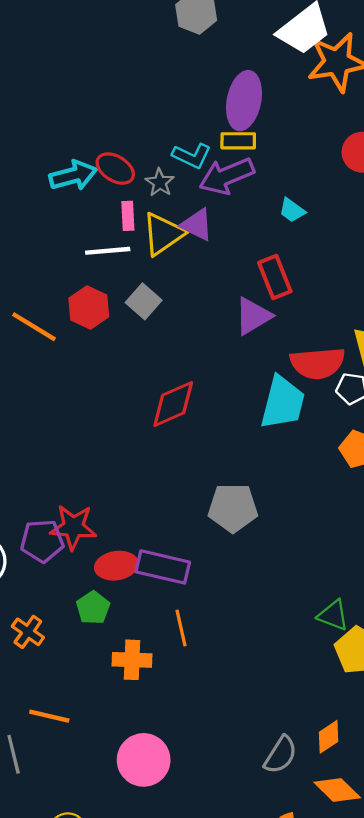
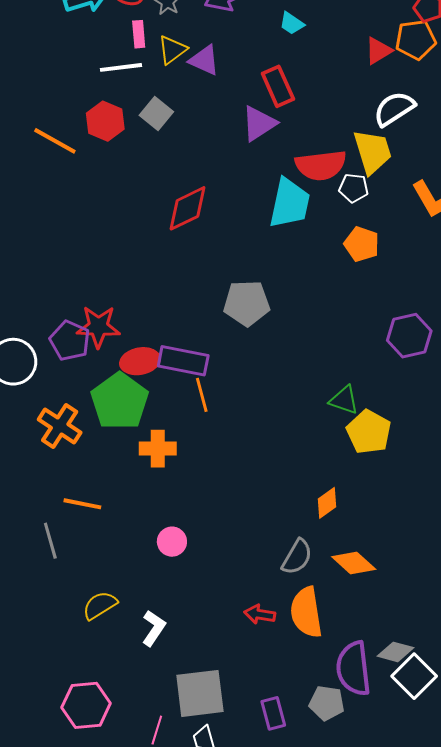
purple triangle: (197, 225) -> (204, 60), moved
yellow triangle: (163, 234) -> (172, 50), size x0.7
purple pentagon: (42, 541) -> (70, 341), turned 30
green pentagon: (93, 608) -> (120, 401), size x1.8
orange line: (181, 628) -> (202, 395), moved
orange cross: (28, 632) -> (60, 426), size x1.4
orange diamond: (329, 737) -> (327, 503), moved
gray semicircle: (281, 755) -> (297, 557), moved
pink circle: (144, 760) -> (172, 542), size x0.6

